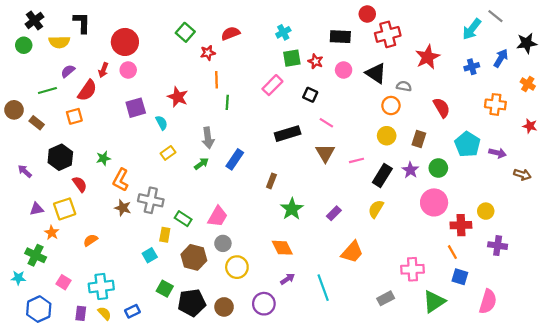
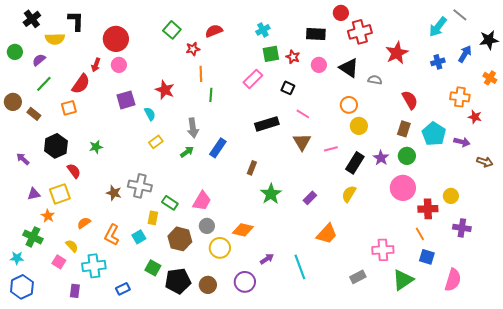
green circle: (24, 45) -> (15, 52), moved
purple semicircle: (68, 71) -> (39, 60), moved
green line: (47, 90) -> (44, 84), turned -30
orange circle: (391, 106) -> (349, 105), moved
red star: (530, 126) -> (475, 117), moved
brown rectangle: (419, 139) -> (404, 129), moved
orange L-shape: (121, 180) -> (112, 235), moved
orange diamond: (282, 248) -> (243, 230), moved, turned -50
blue hexagon: (39, 309) -> (22, 287), moved
yellow semicircle: (104, 313) -> (72, 246), moved

